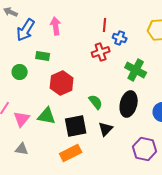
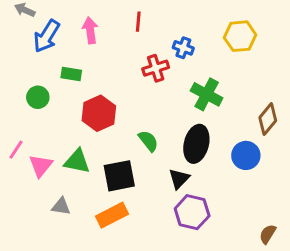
red line: (105, 25) -> (138, 22), moved
black triangle: (106, 129) -> (179, 179), moved
gray triangle: (22, 149) -> (61, 206), moved
purple hexagon: (145, 149) -> (192, 212), moved

